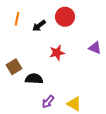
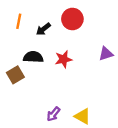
purple triangle: (95, 48) -> (106, 54), turned -40
black semicircle: (34, 79) -> (33, 57), moved

